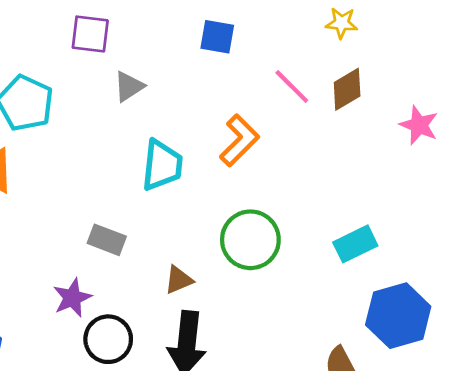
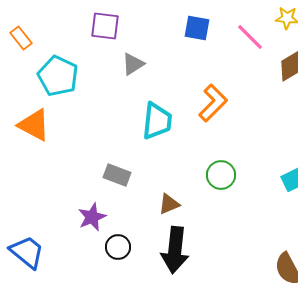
pink line: (292, 86) -> (250, 37), moved
green circle: (250, 240) -> (221, 175), size x0.7
black circle: (108, 339) -> (118, 247), size x0.7

